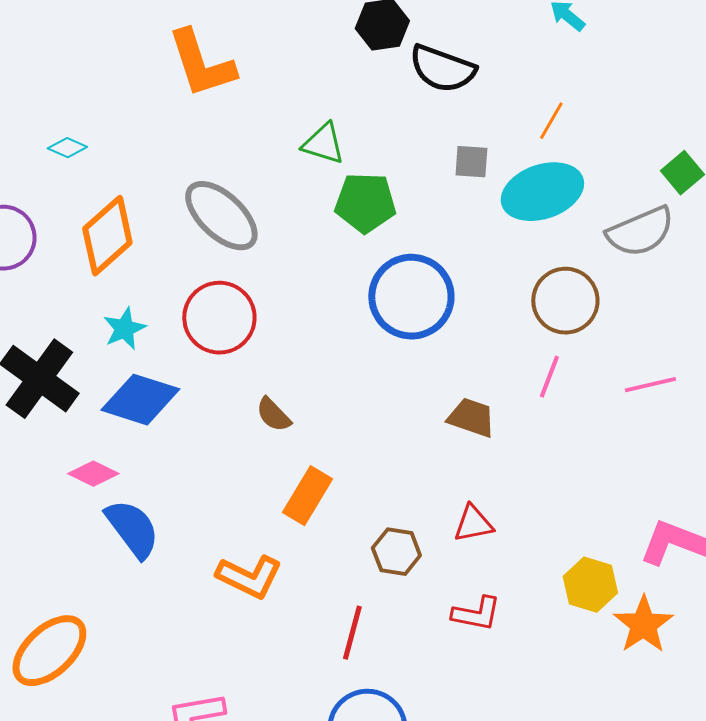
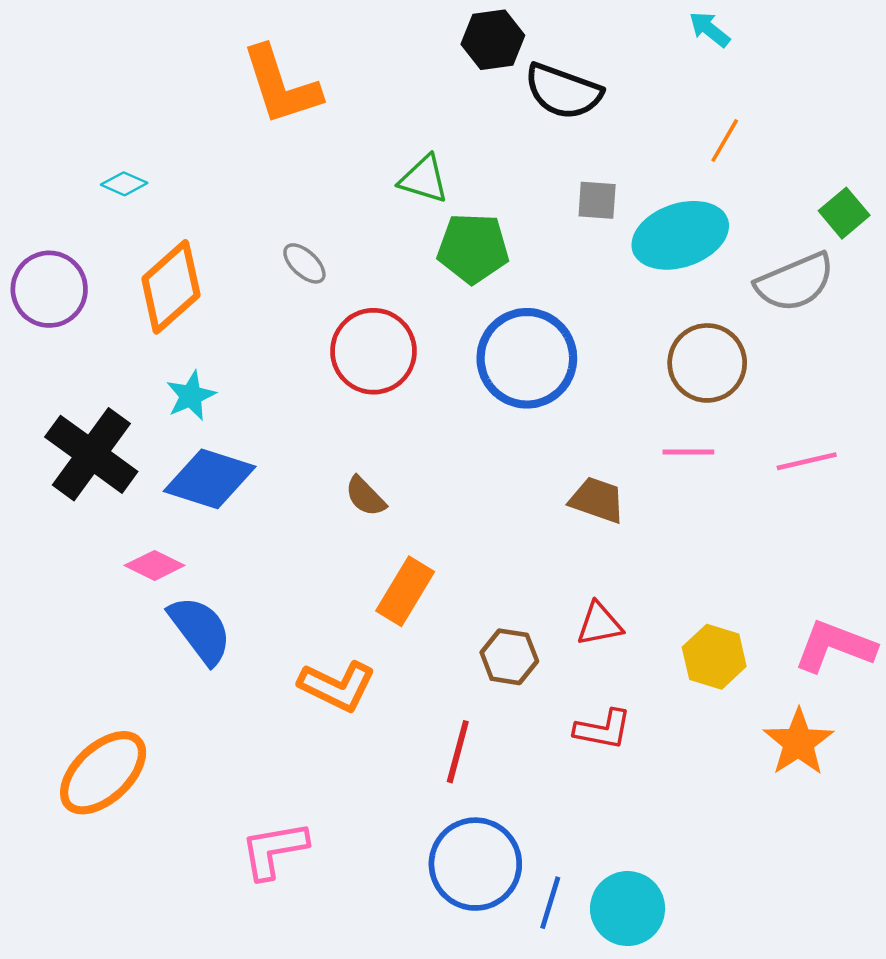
orange line: (551, 121) -> (725, 140), moved
gray ellipse: (221, 216) -> (304, 263), size x0.5
red circle: (219, 318) -> (373, 351), moved
pink line: (549, 377) -> (688, 452), turned 69
yellow hexagon: (590, 585) -> (714, 657), moved

